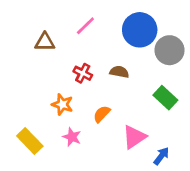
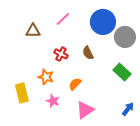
brown semicircle: (119, 72) -> (88, 53), turned -128
pink triangle: (134, 137) -> (85, 110), moved
yellow rectangle: (30, 141) -> (22, 93), moved, turned 30
blue arrow: (161, 156) -> (128, 109), moved

